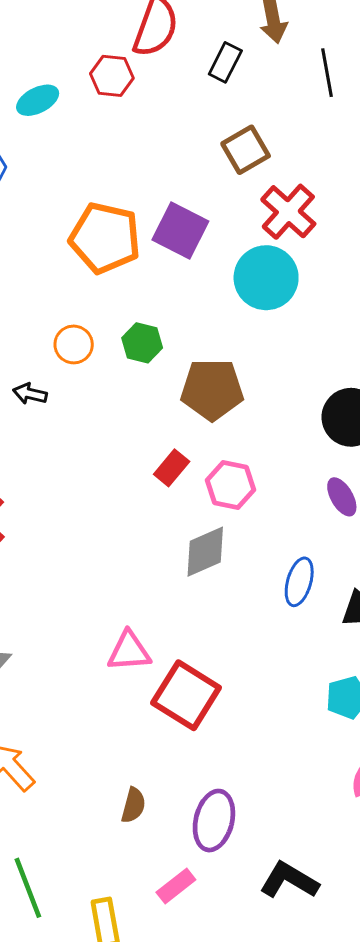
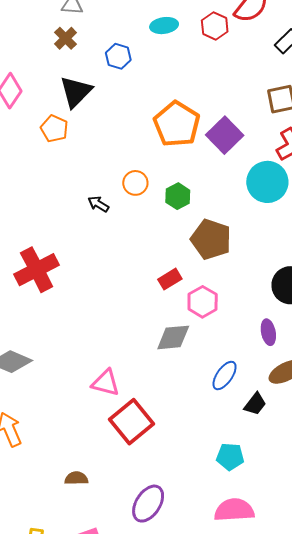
brown semicircle: (133, 805) -> (76, 478), turned -125
purple ellipse: (214, 821) -> (148, 504), moved

